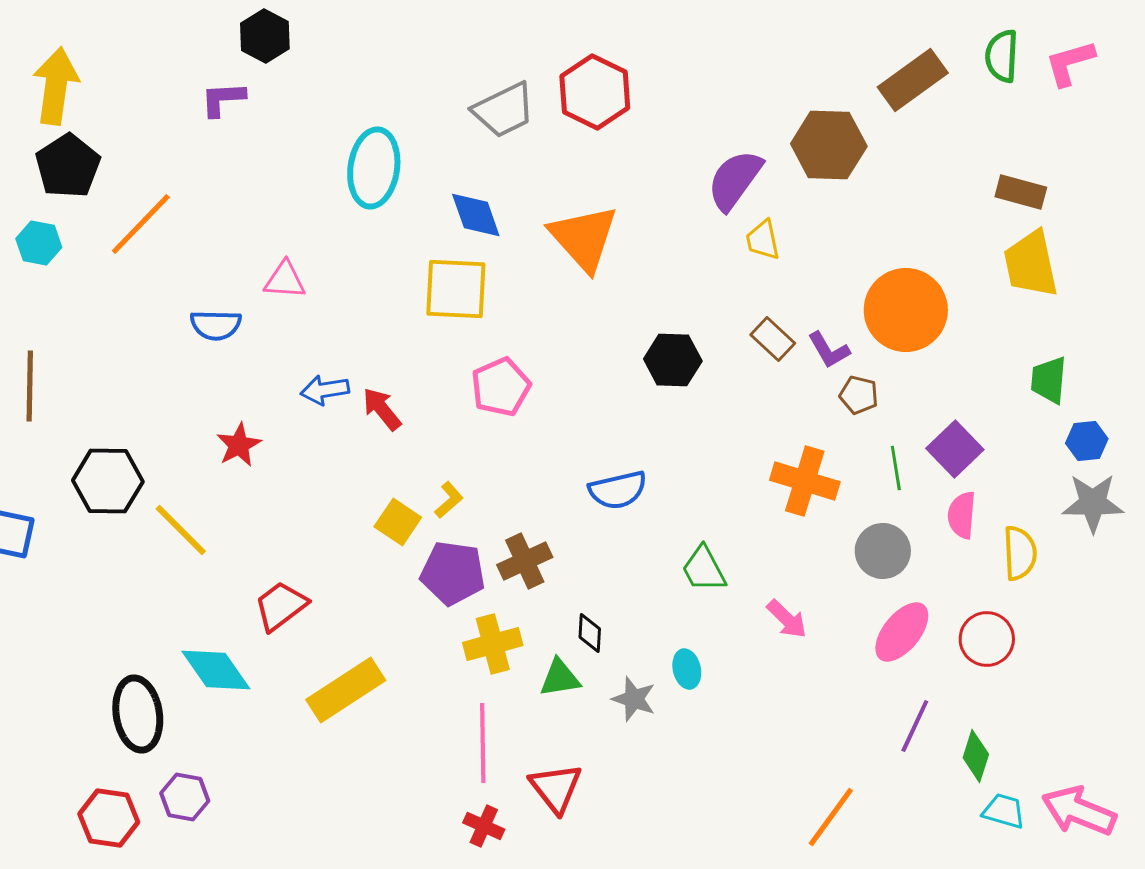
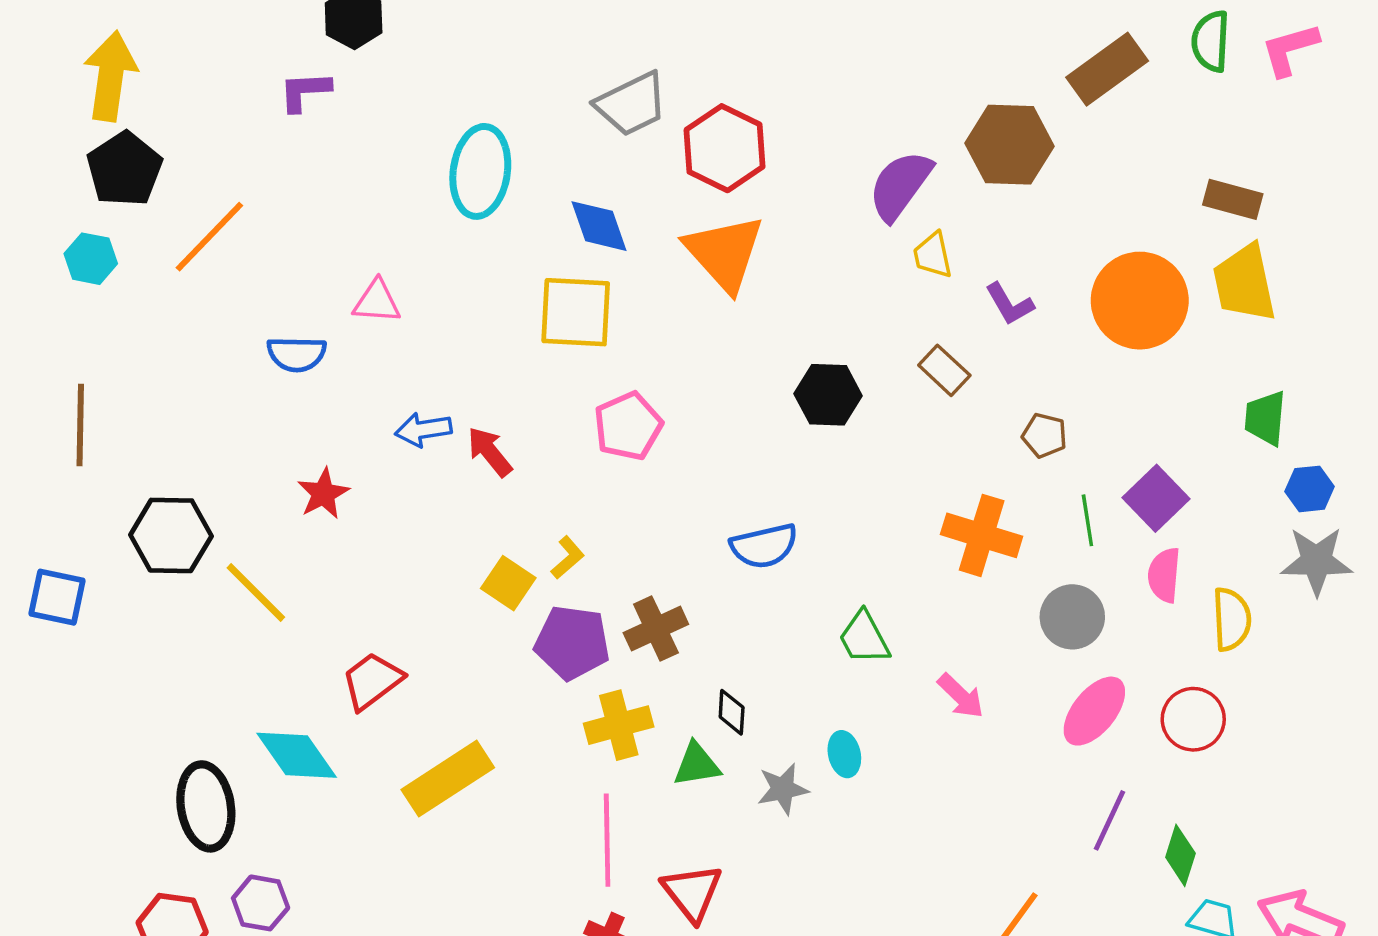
red hexagon: (595, 92) -> (725, 148), moved
orange circle: (906, 310) -> (1140, 301), moved
purple L-shape: (829, 350) -> (1009, 304), moved
gray star: (634, 699) -> (783, 789), turned -30

